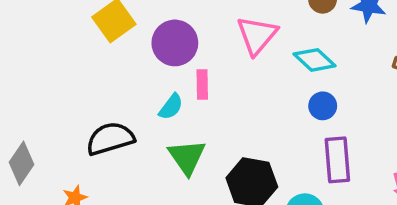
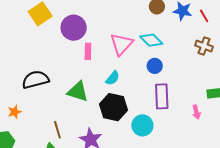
pink triangle: (257, 35) -> (121, 44), moved
cyan semicircle: (171, 107) -> (113, 78), moved
green triangle: (187, 157) -> (78, 92), turned -40

